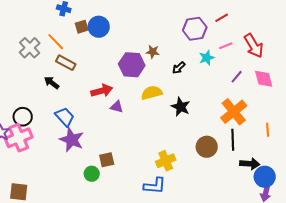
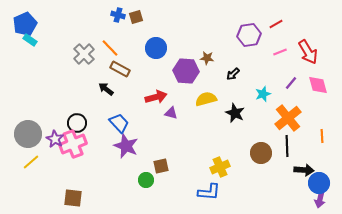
brown square: (82, 27) -> (136, 17), moved
blue circle: (99, 27) -> (156, 48), moved
cyan star: (207, 58) -> (263, 94), moved

